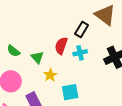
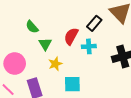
green semicircle: (13, 51) -> (32, 27), moved

